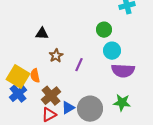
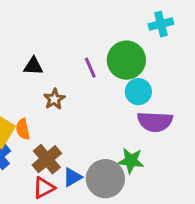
green circle: (104, 30) -> (126, 60), size x1.6
purple line: (79, 65) -> (90, 68), moved, turned -48
green star: (122, 103) -> (131, 161), moved

